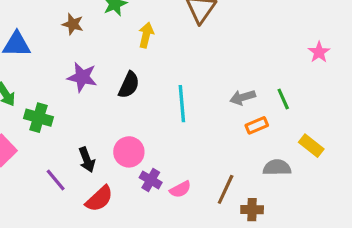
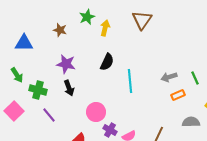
yellow arrow: (146, 35) -> (105, 28), moved
black semicircle: (129, 85) -> (107, 62), moved
black arrow: (87, 160) -> (69, 88), moved
purple line: (56, 180) -> (49, 115), moved

